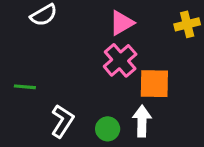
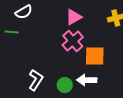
green line: (25, 87) -> (12, 32), moved
white arrow: (142, 121) -> (87, 80), turned -90

